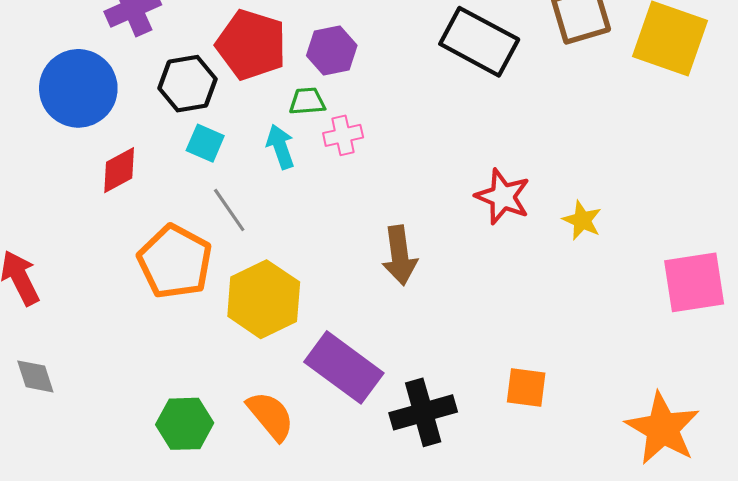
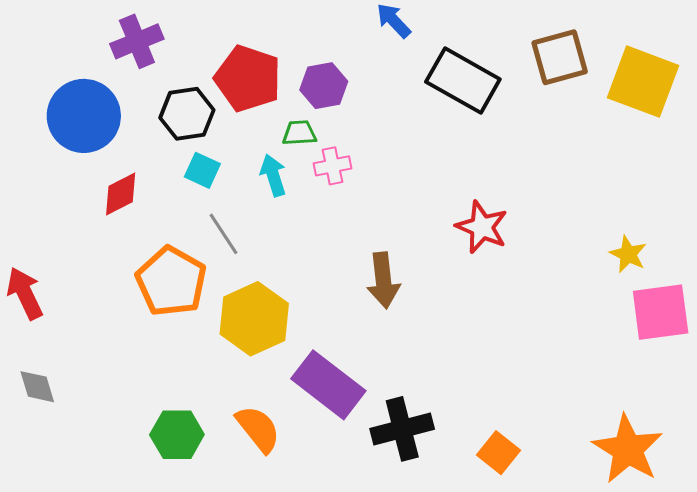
yellow star: (582, 220) -> (628, 254), moved
orange square: (526, 387) -> (499, 453), moved, turned 30

